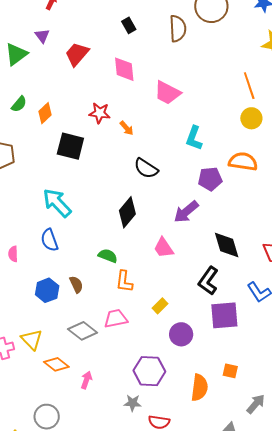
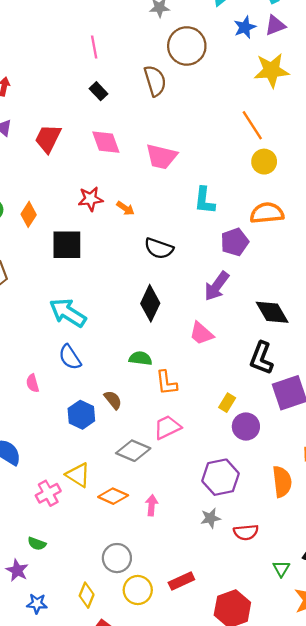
yellow rectangle: (160, 306) -> (227, 403), moved

